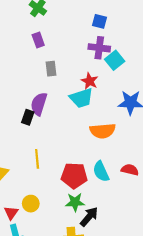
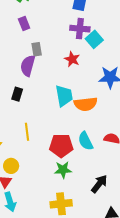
cyan trapezoid: (81, 98) -> (64, 96), moved, turned -80
purple semicircle: (39, 104) -> (28, 66), moved
yellow circle: (31, 204) -> (11, 166), moved
black arrow: (89, 217) -> (99, 184), moved

